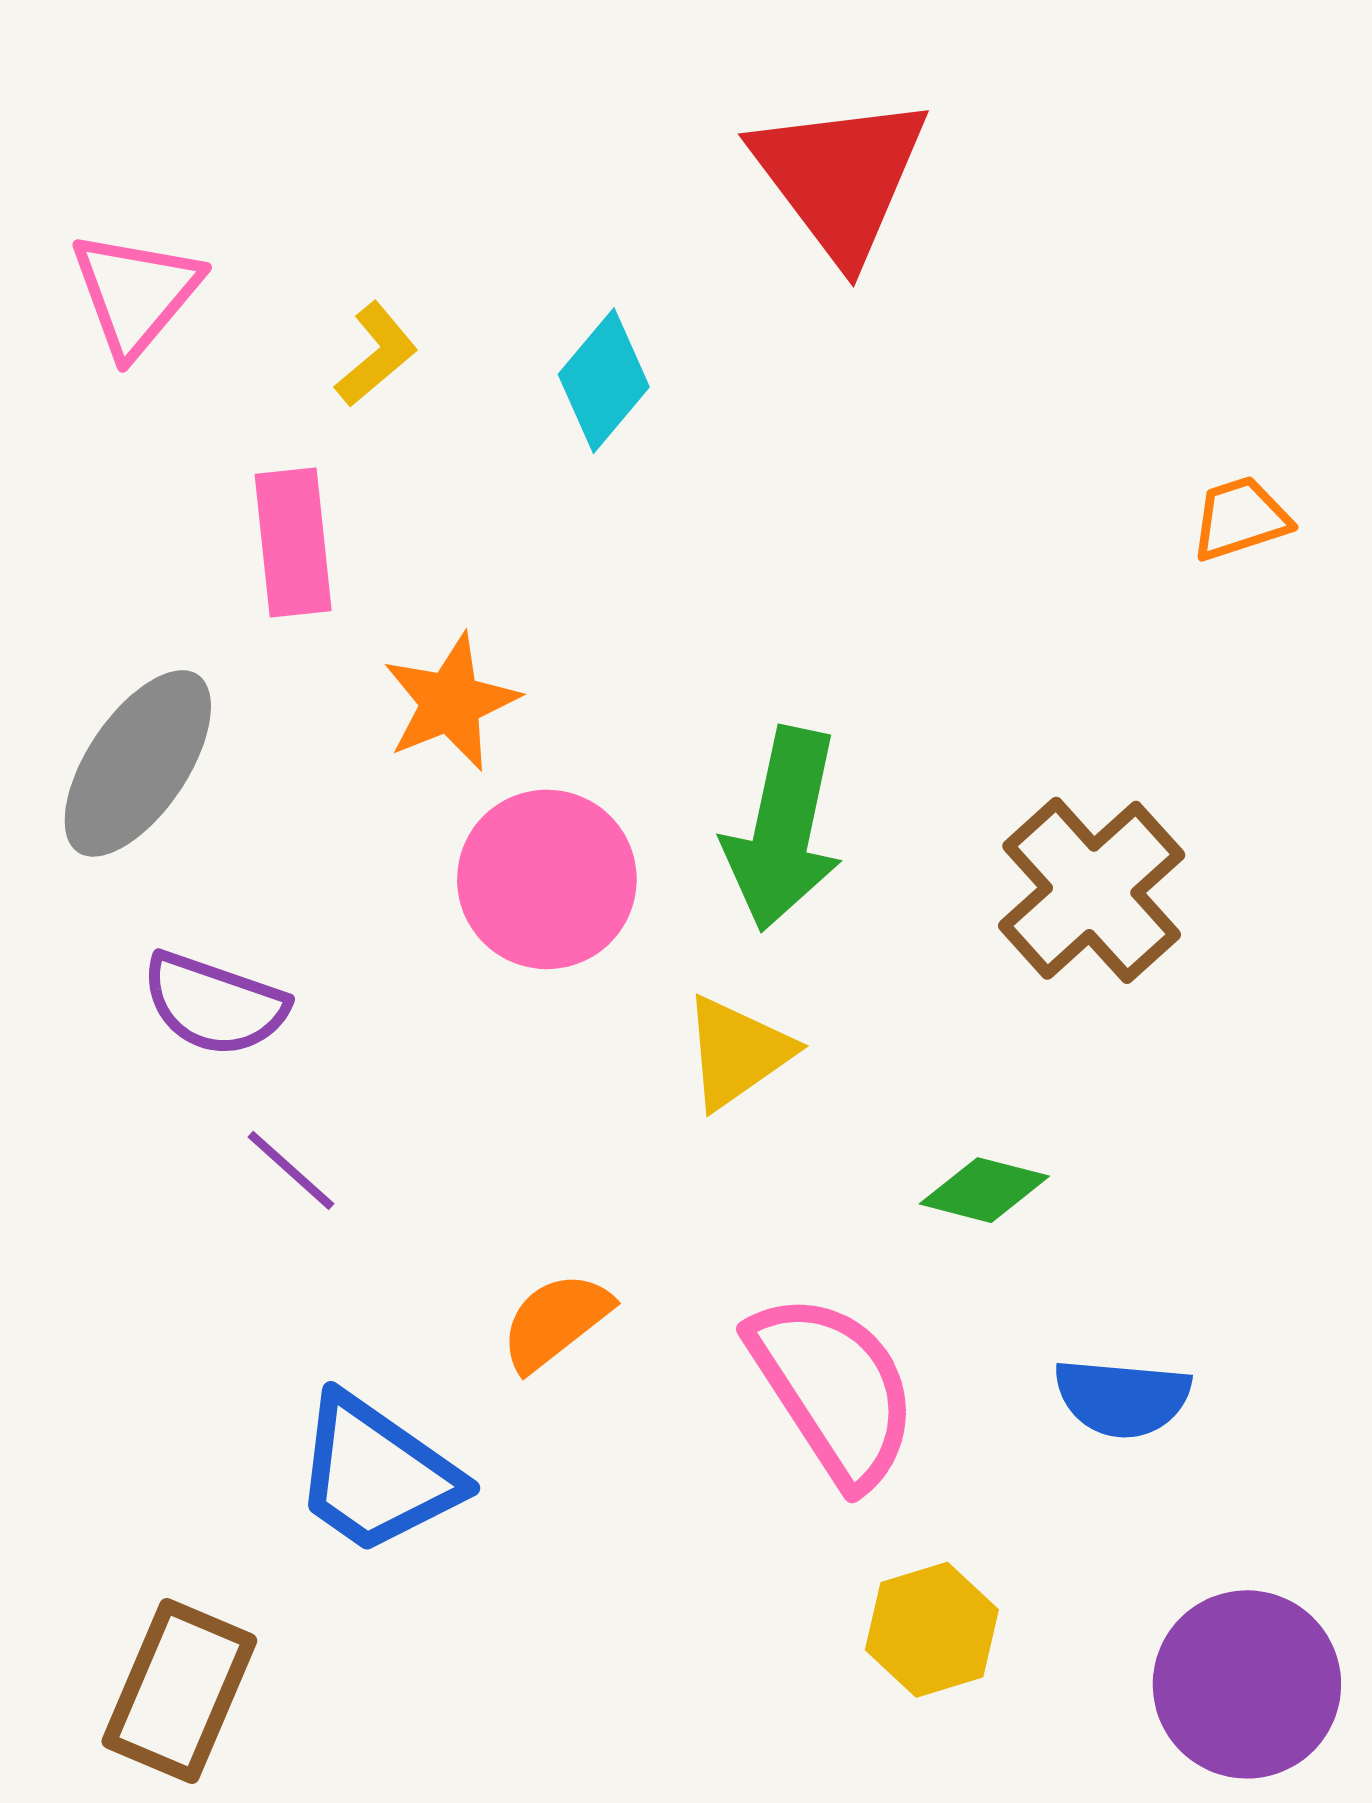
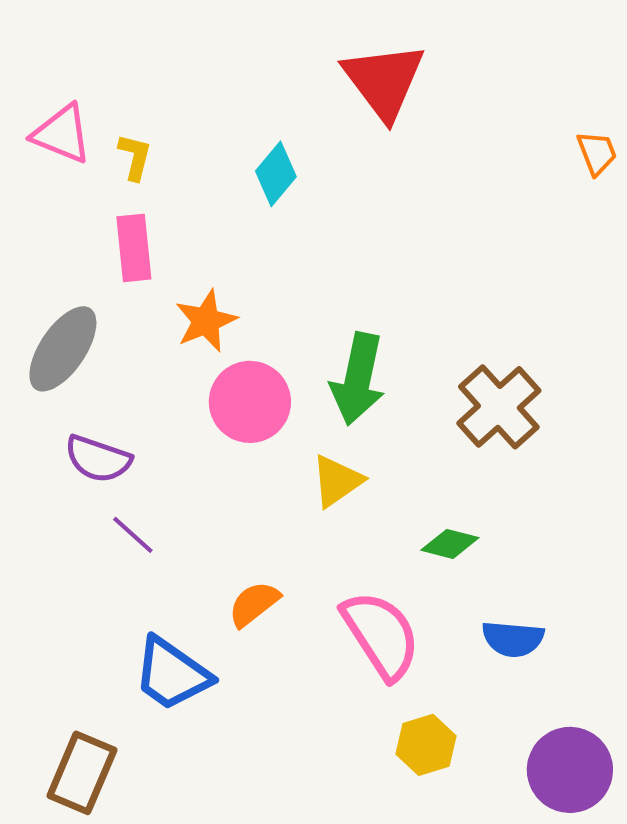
pink triangle: (136, 293) -> (62, 134), turned -48
yellow L-shape: (376, 354) -> (135, 157), moved, turned -36
orange trapezoid: (1240, 518) -> (597, 153), moved, turned 87

